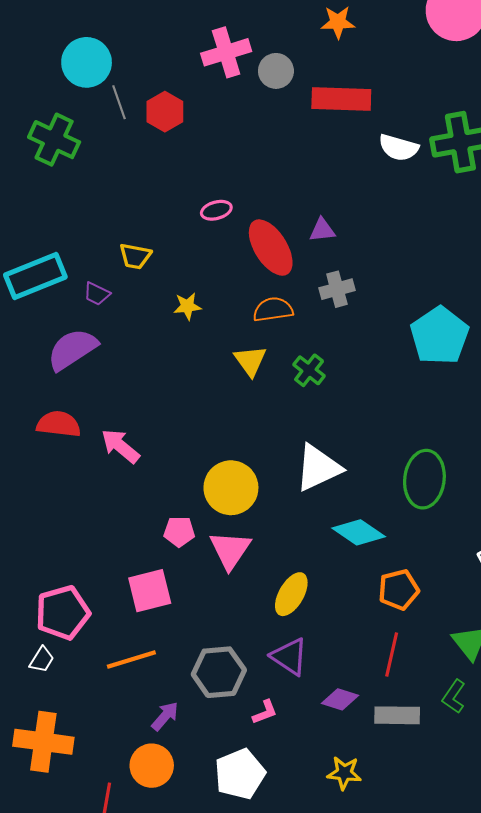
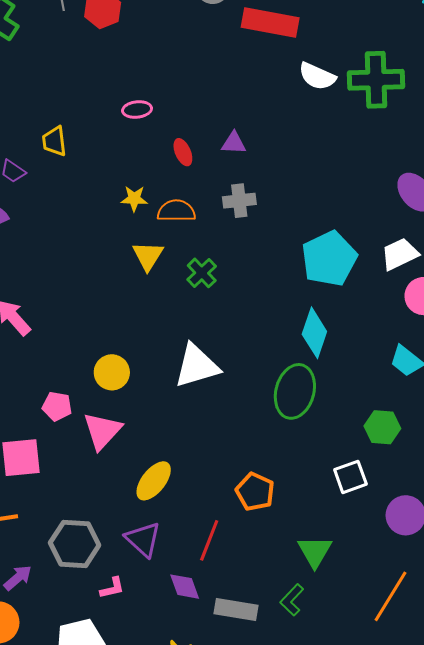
red ellipse: (271, 248) -> (183, 152), size x0.5
yellow trapezoid: (135, 256) -> (54, 141), turned 64
yellow star: (187, 306) -> (134, 199), moved
yellow circle: (231, 488) -> (112, 372), size x0.7
cyan diamond: (359, 532) -> (314, 333), moved, turned 66
orange pentagon: (399, 590) -> (255, 492), turned 30
red line: (392, 655) -> (209, 540), moved
purple diamond: (340, 699) -> (185, 587), turned 44

